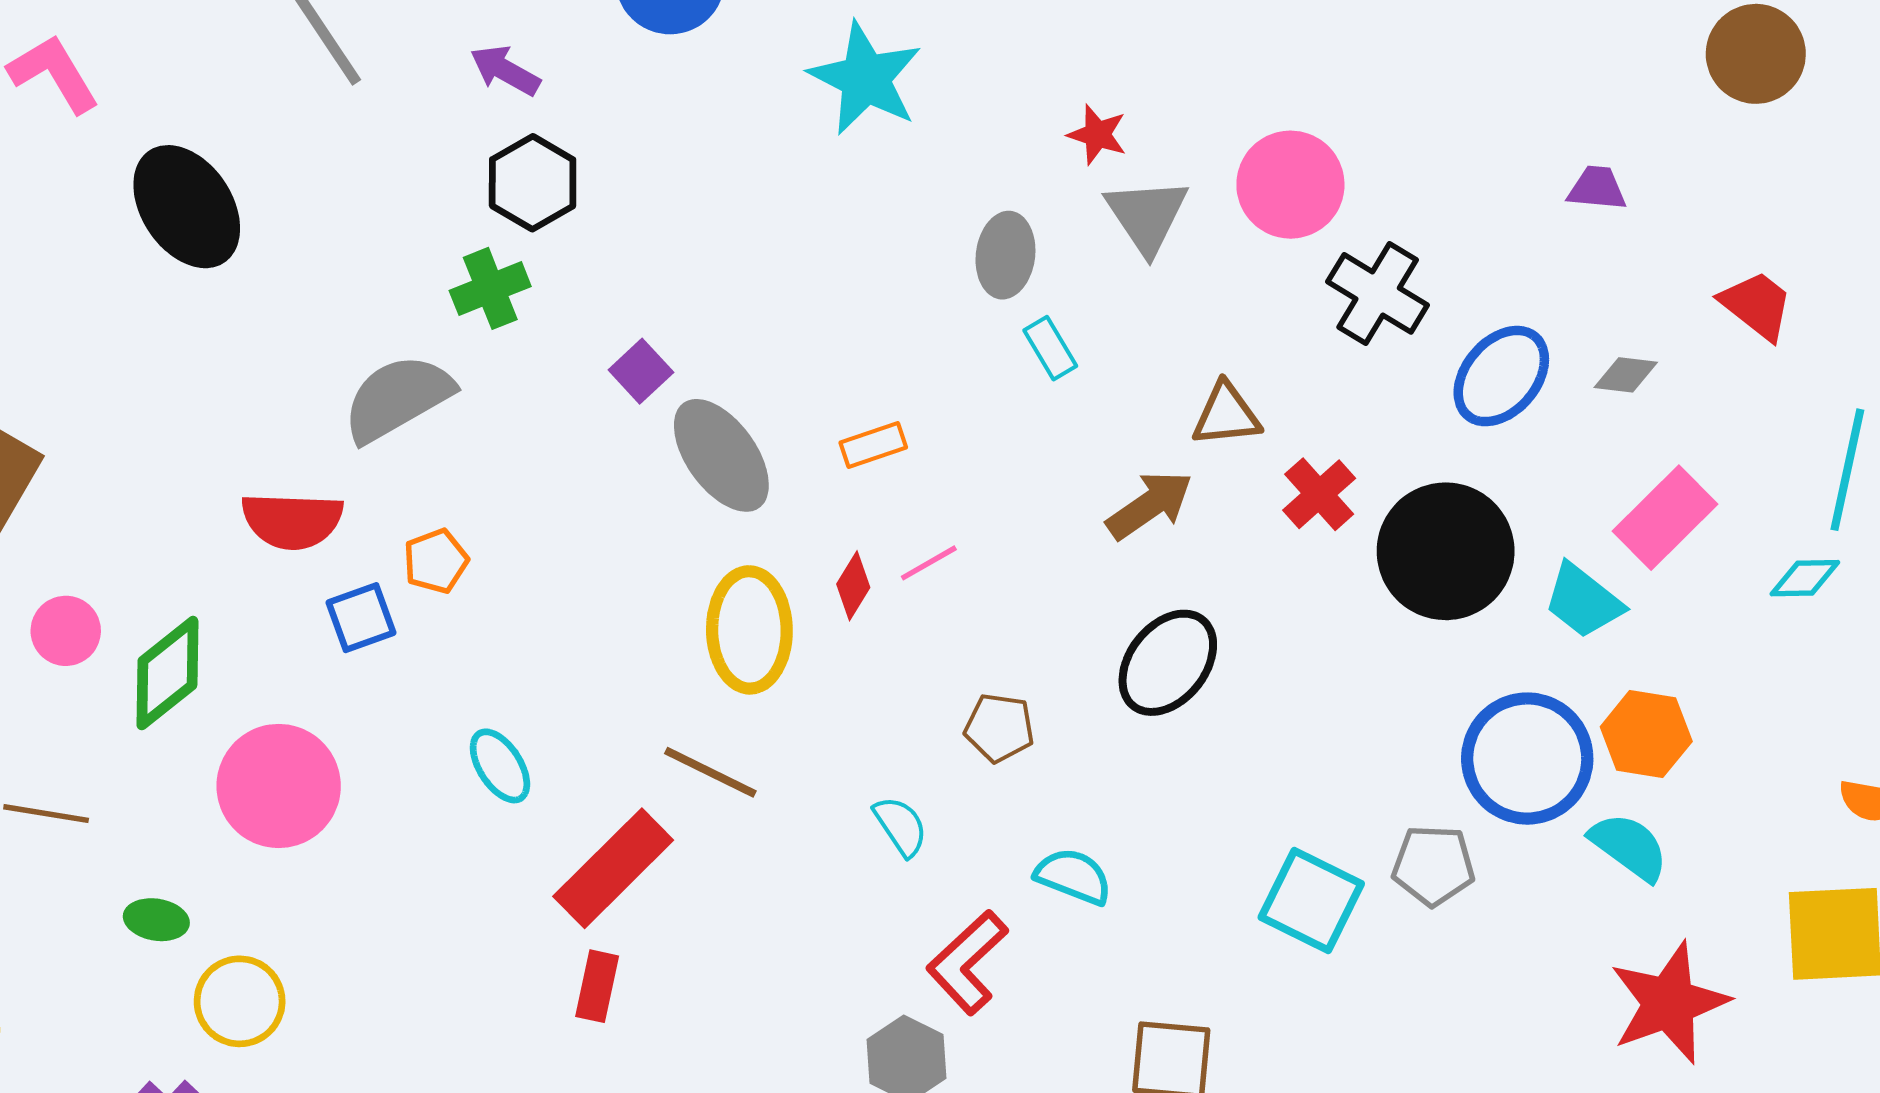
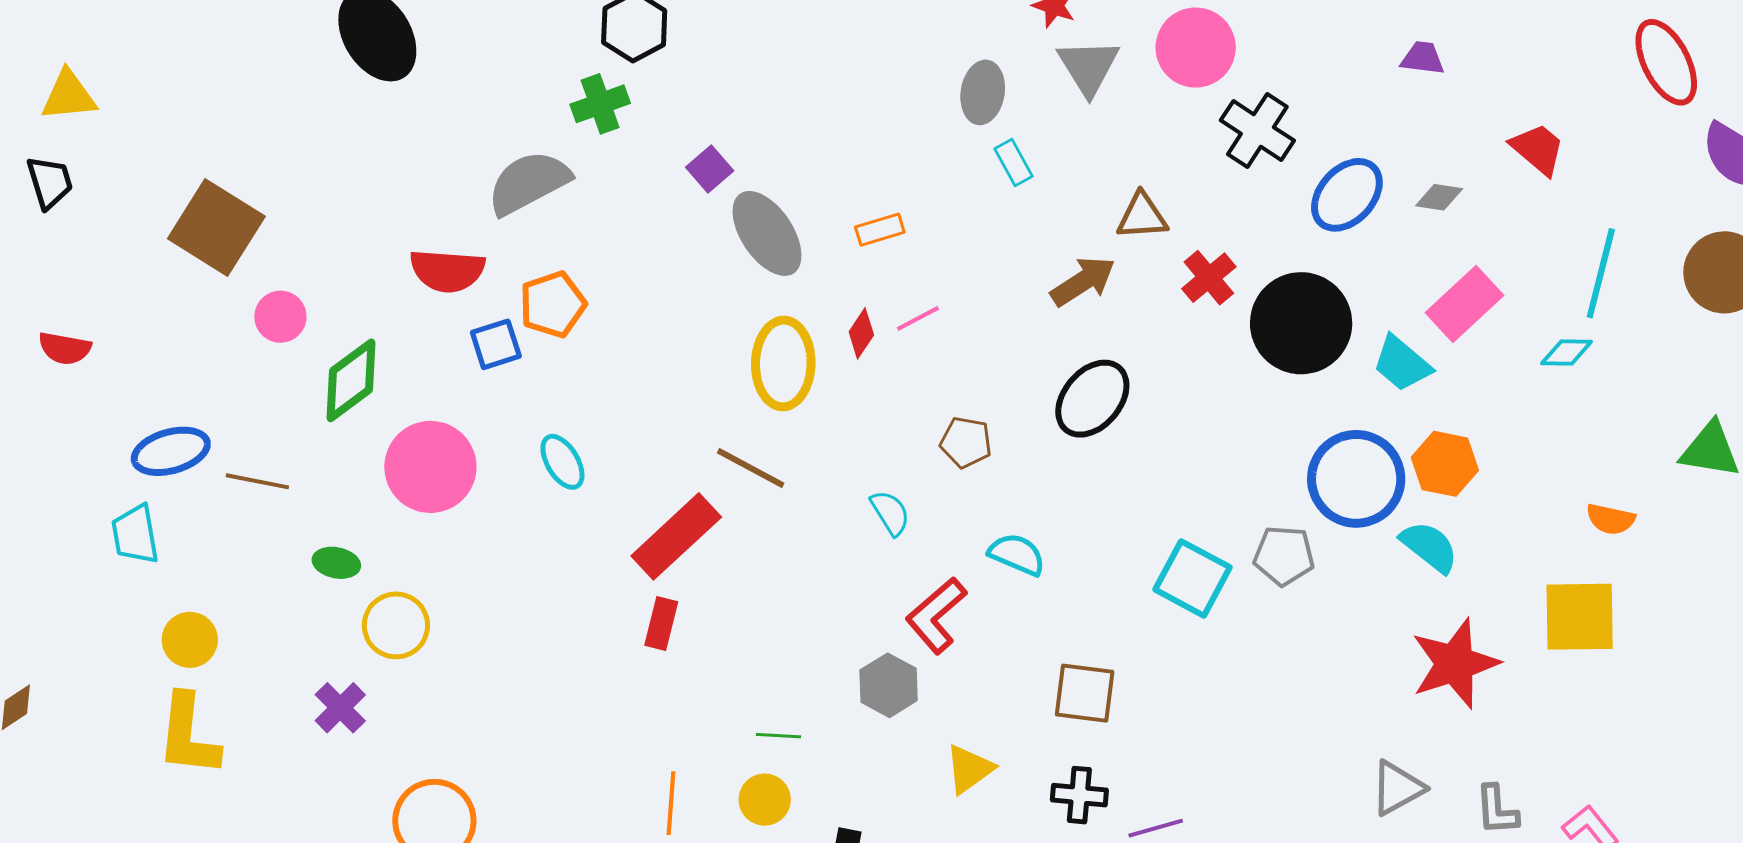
orange pentagon: (436, 561) -> (553, 304), size x1.4
pink circle: (66, 631) -> (280, 317), moved
cyan ellipse: (500, 766) -> (562, 462), moved

